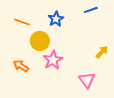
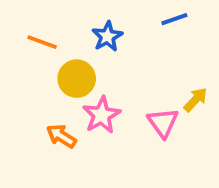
orange arrow: (21, 66) -> (61, 136), moved
pink triangle: (87, 80) -> (163, 123), moved

